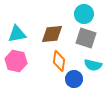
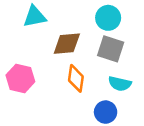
cyan triangle: (17, 34) -> (35, 17), moved
blue circle: (74, 79) -> (106, 112), moved

